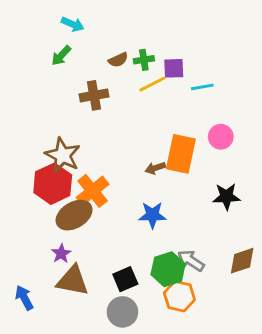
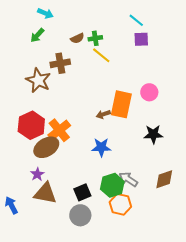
purple square: (174, 68) -> (141, 39), moved
yellow line: (152, 84) -> (101, 55), turned 66
cyan line: (202, 87) -> (136, 20), moved, turned 49
brown star: (63, 155) -> (38, 80), moved

